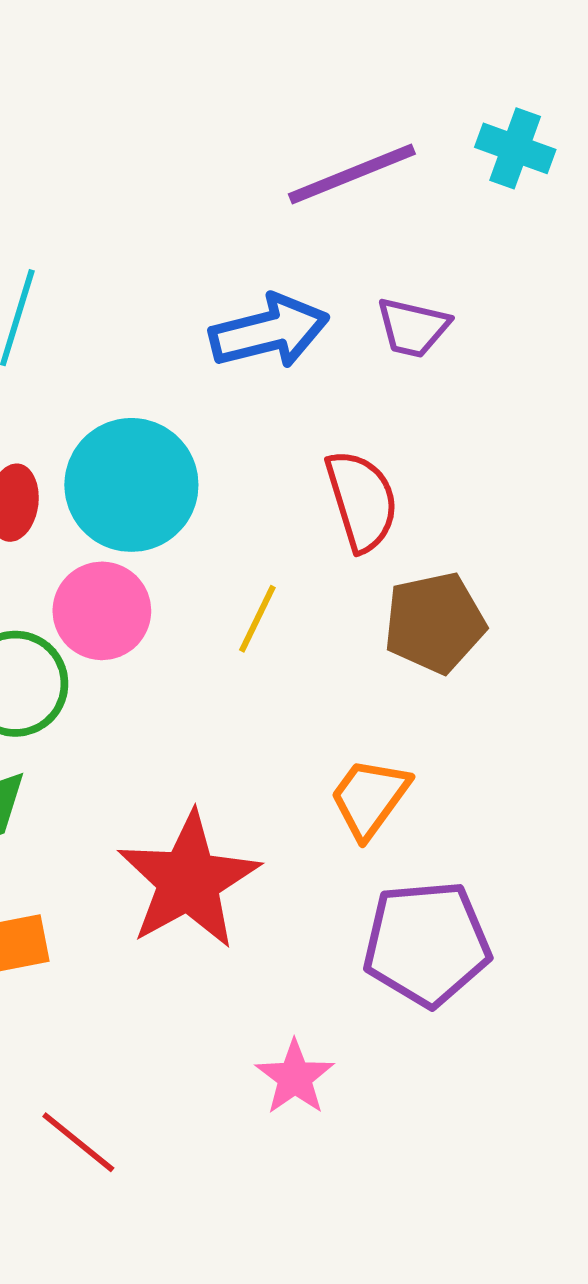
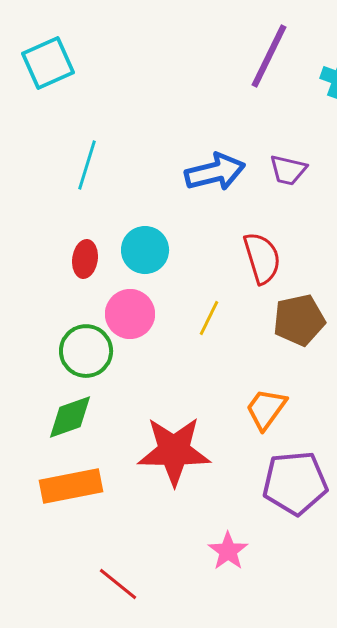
purple line: (352, 174) -> (269, 56), moved, turned -42
cyan circle: (131, 485) -> (145, 250), size x0.7
red star: (188, 881) -> (174, 451), turned 30

